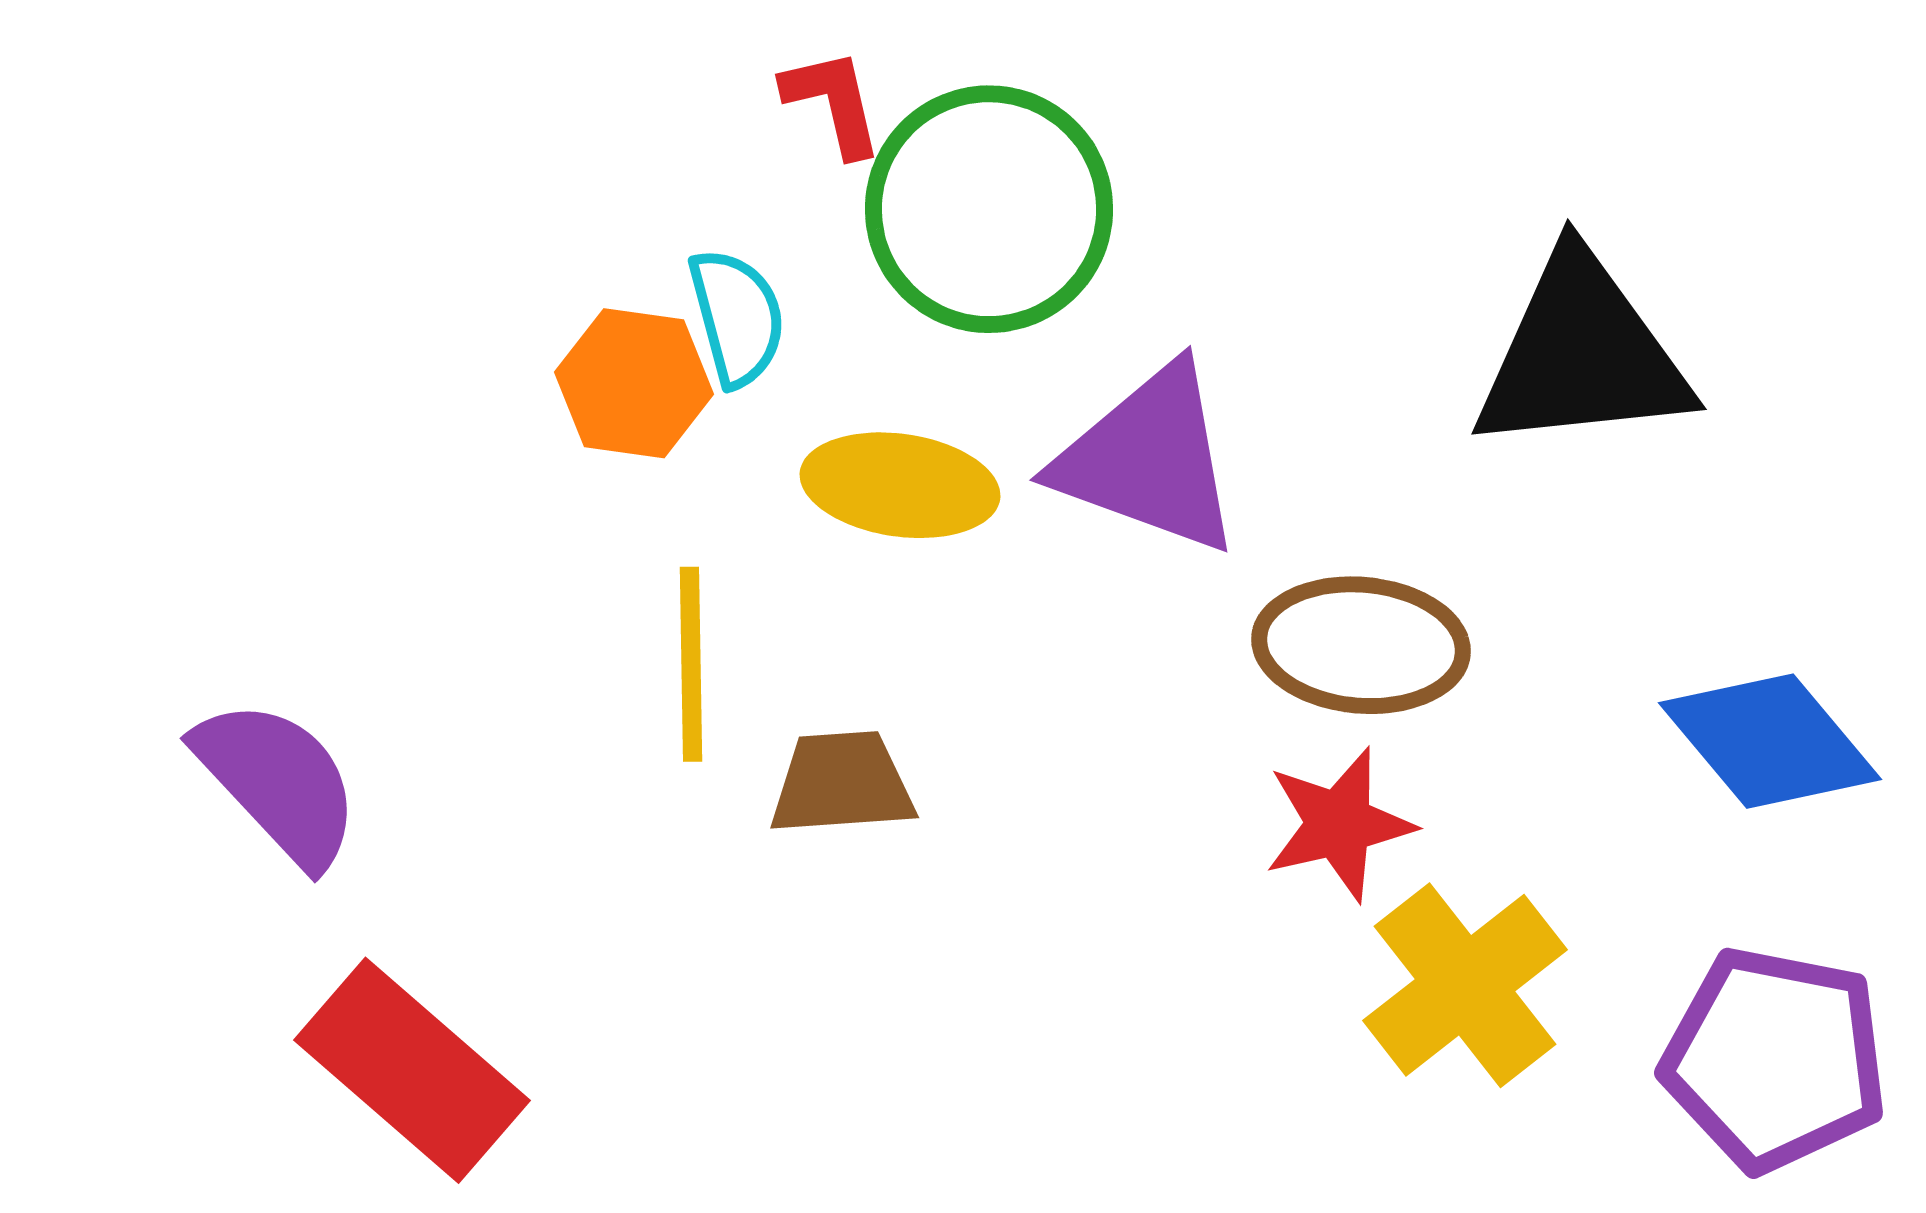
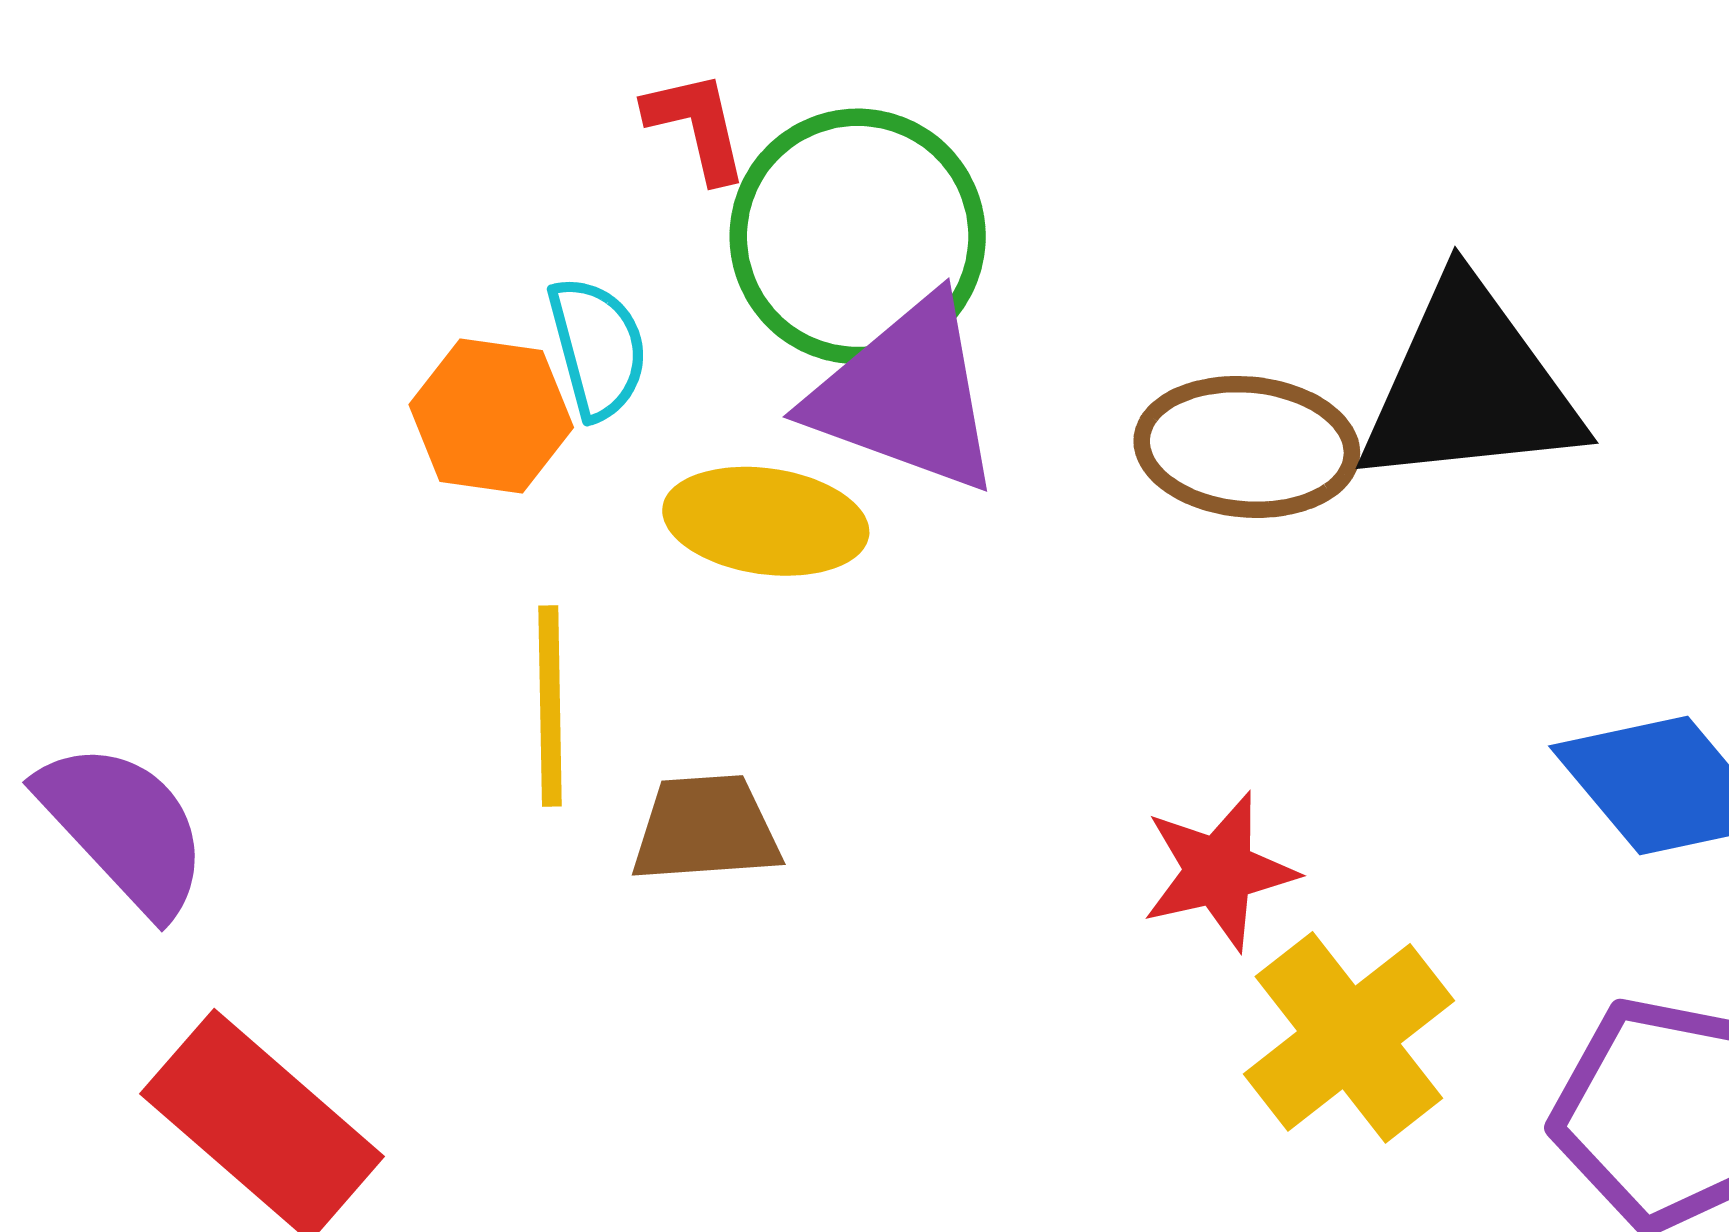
purple triangle: (1149, 459) -> (906, 395), moved
brown ellipse: (1361, 645) -> (1247, 447), moved

